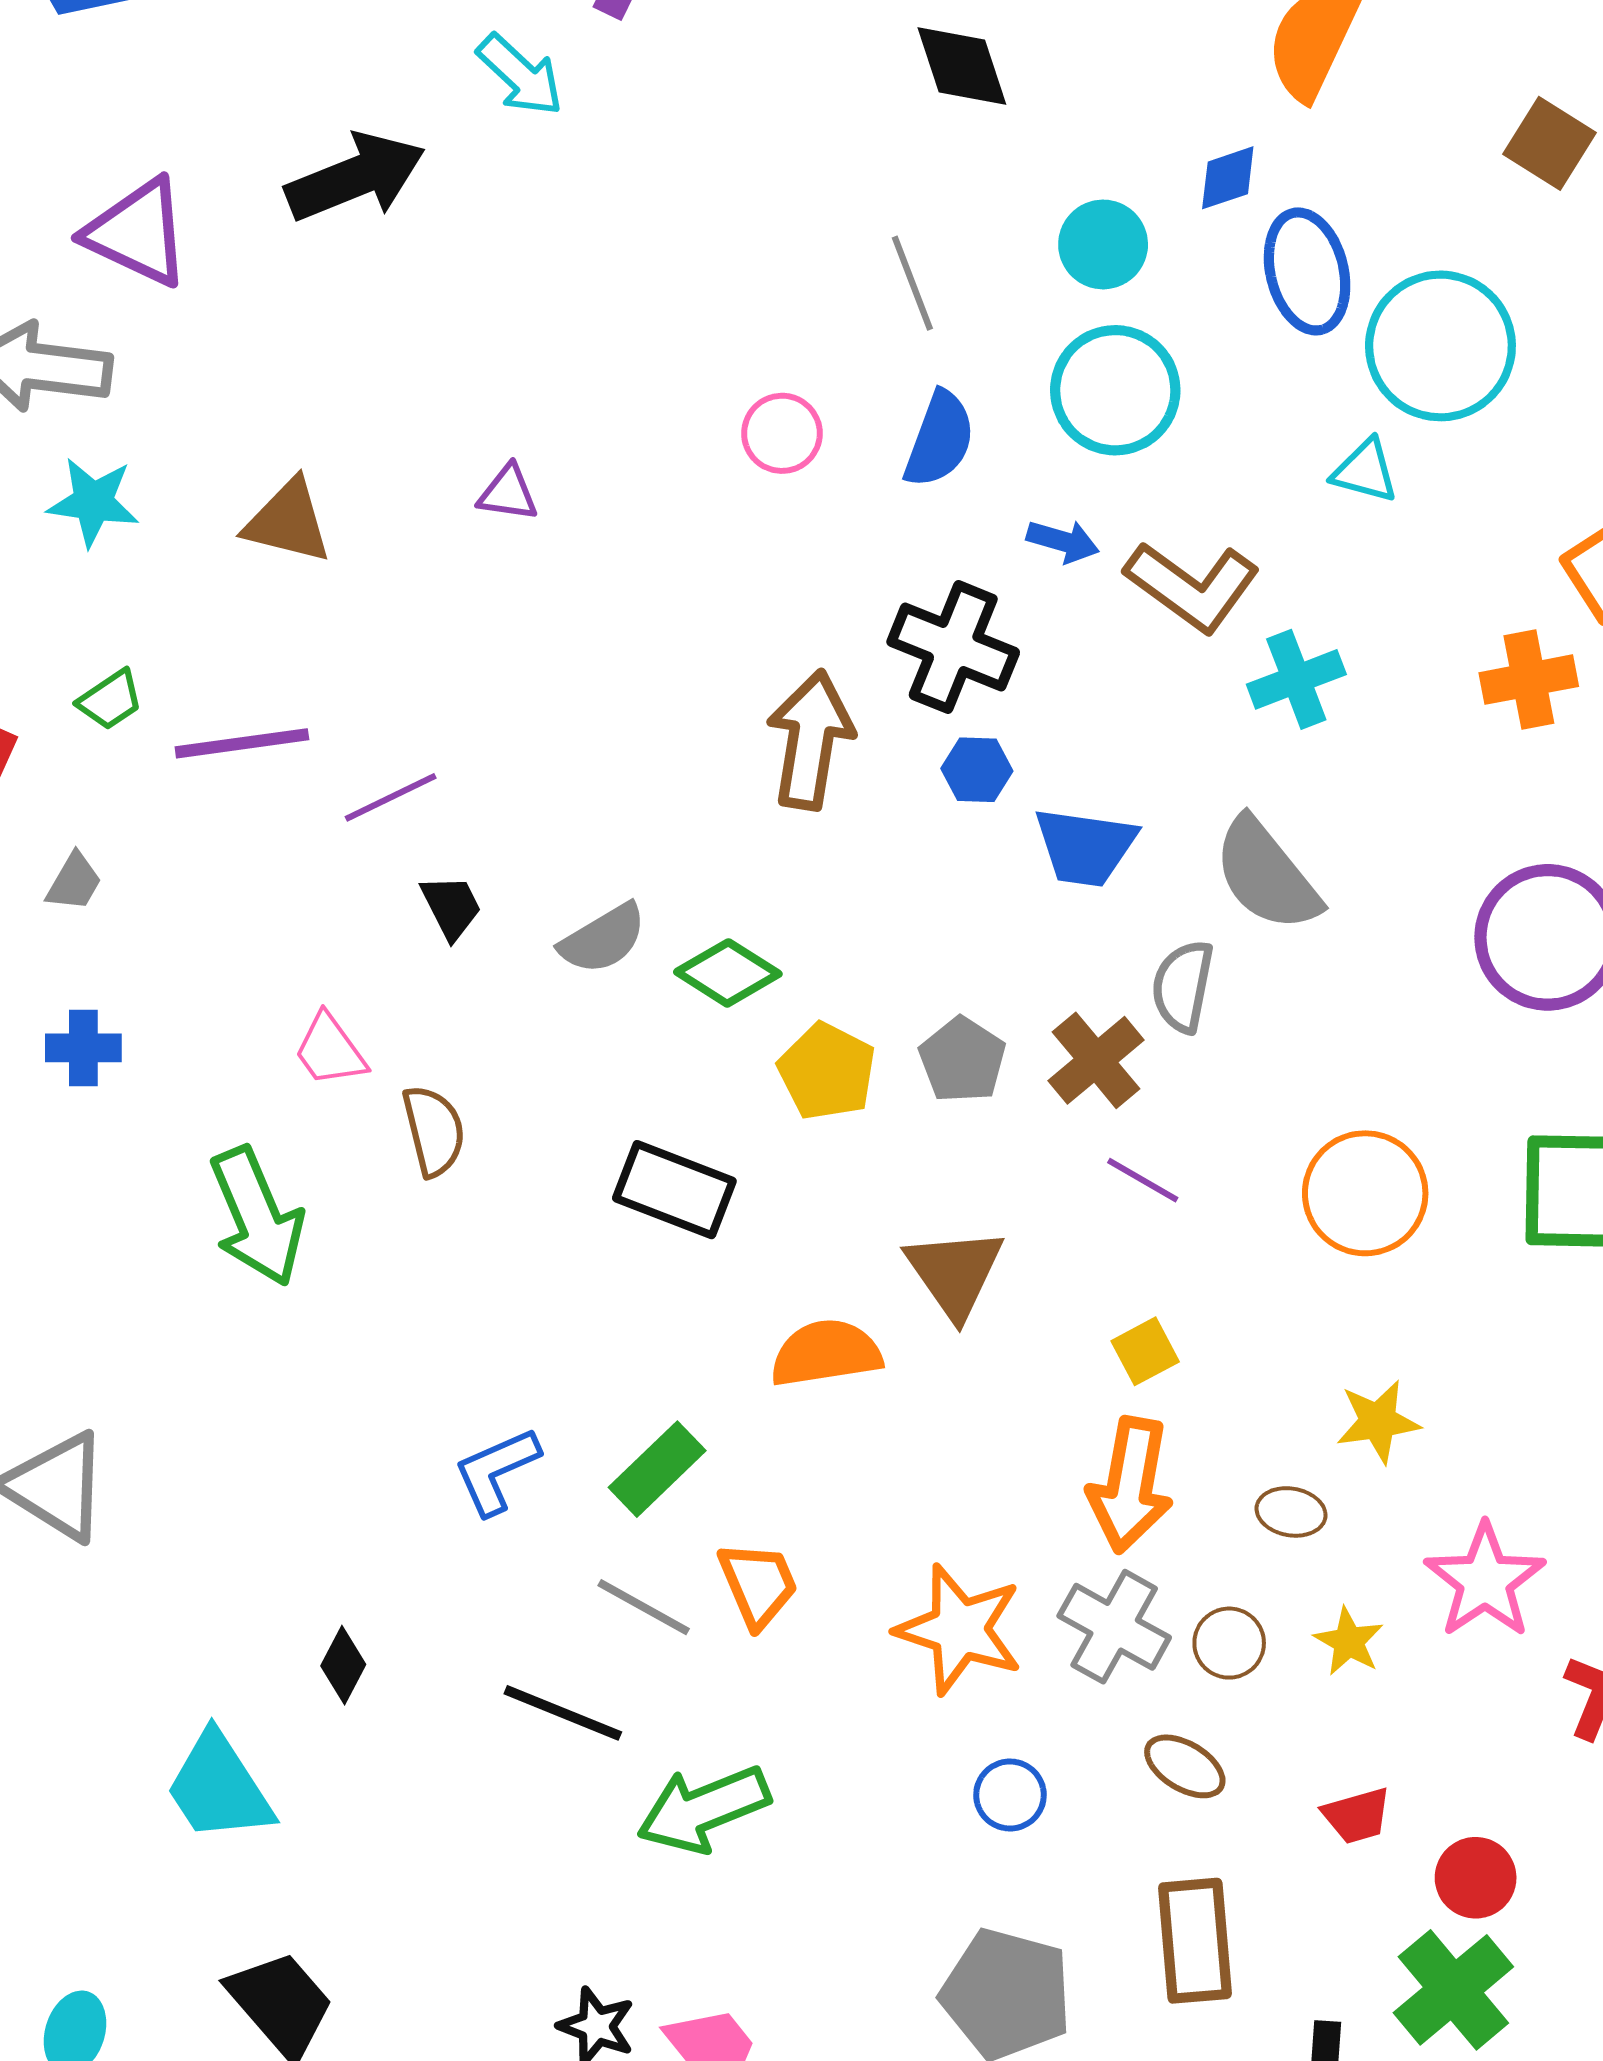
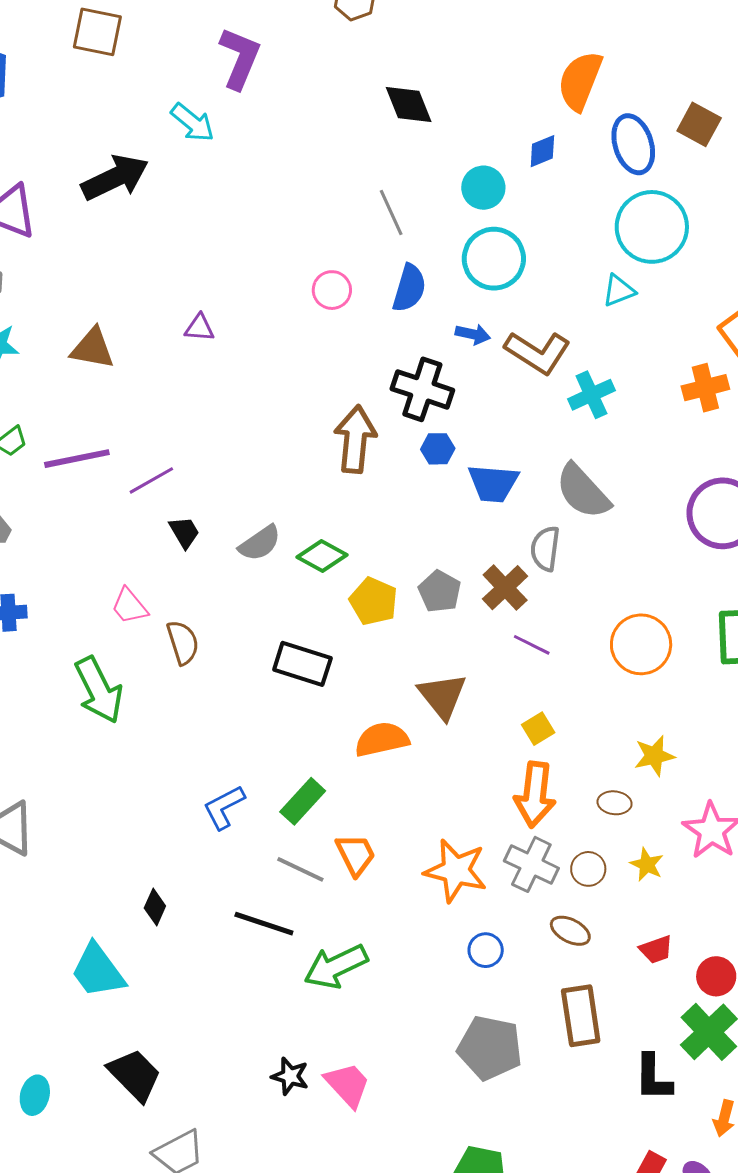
blue ellipse: (1307, 271) -> (633, 144), moved
cyan triangle: (1365, 471) -> (619, 291), turned -33

